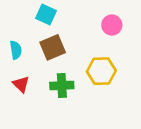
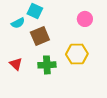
cyan semicircle: (16, 50) -> (18, 23), moved, turned 72

